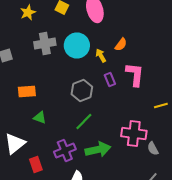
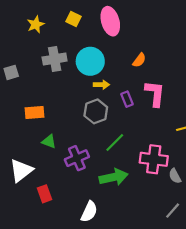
yellow arrow: (101, 56) -> (101, 85), moved, turned 120
green line: (84, 122) -> (115, 143), moved
purple cross: (65, 150) -> (77, 158), moved

